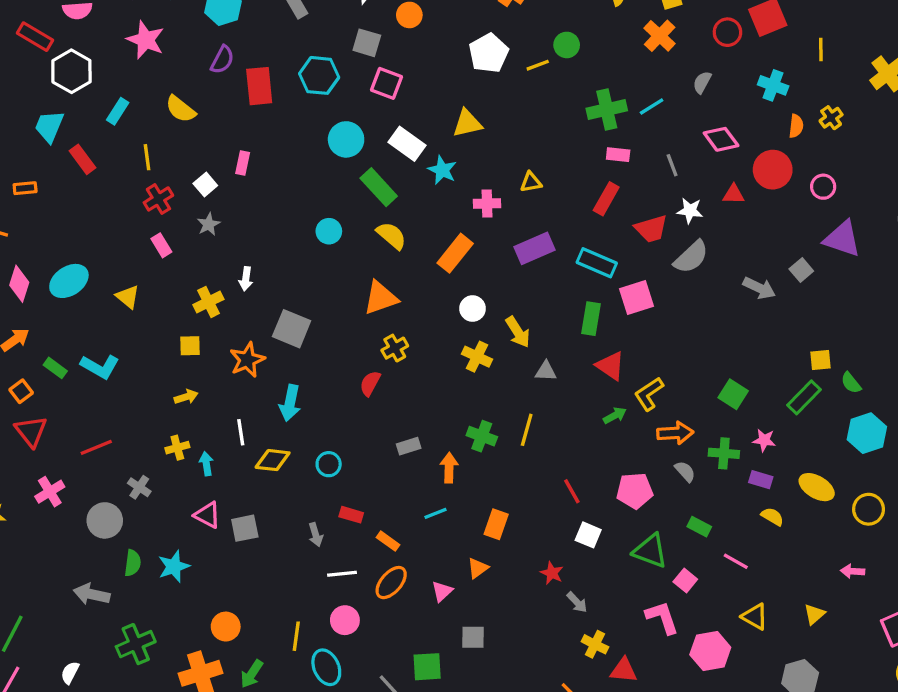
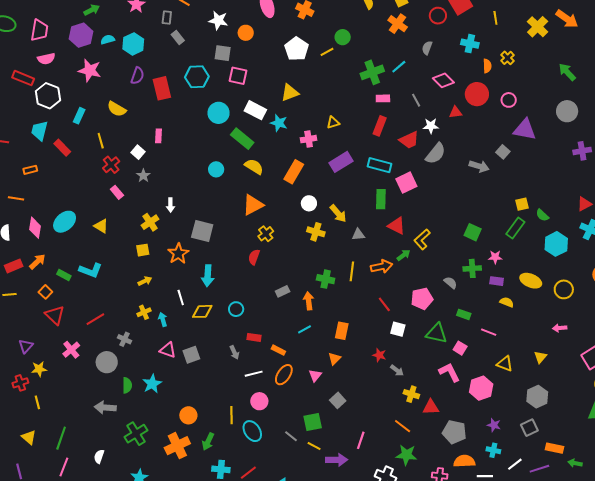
orange arrow: (675, 433) -> (382, 266), moved
gray square: (473, 637) -> (338, 400), turned -35

